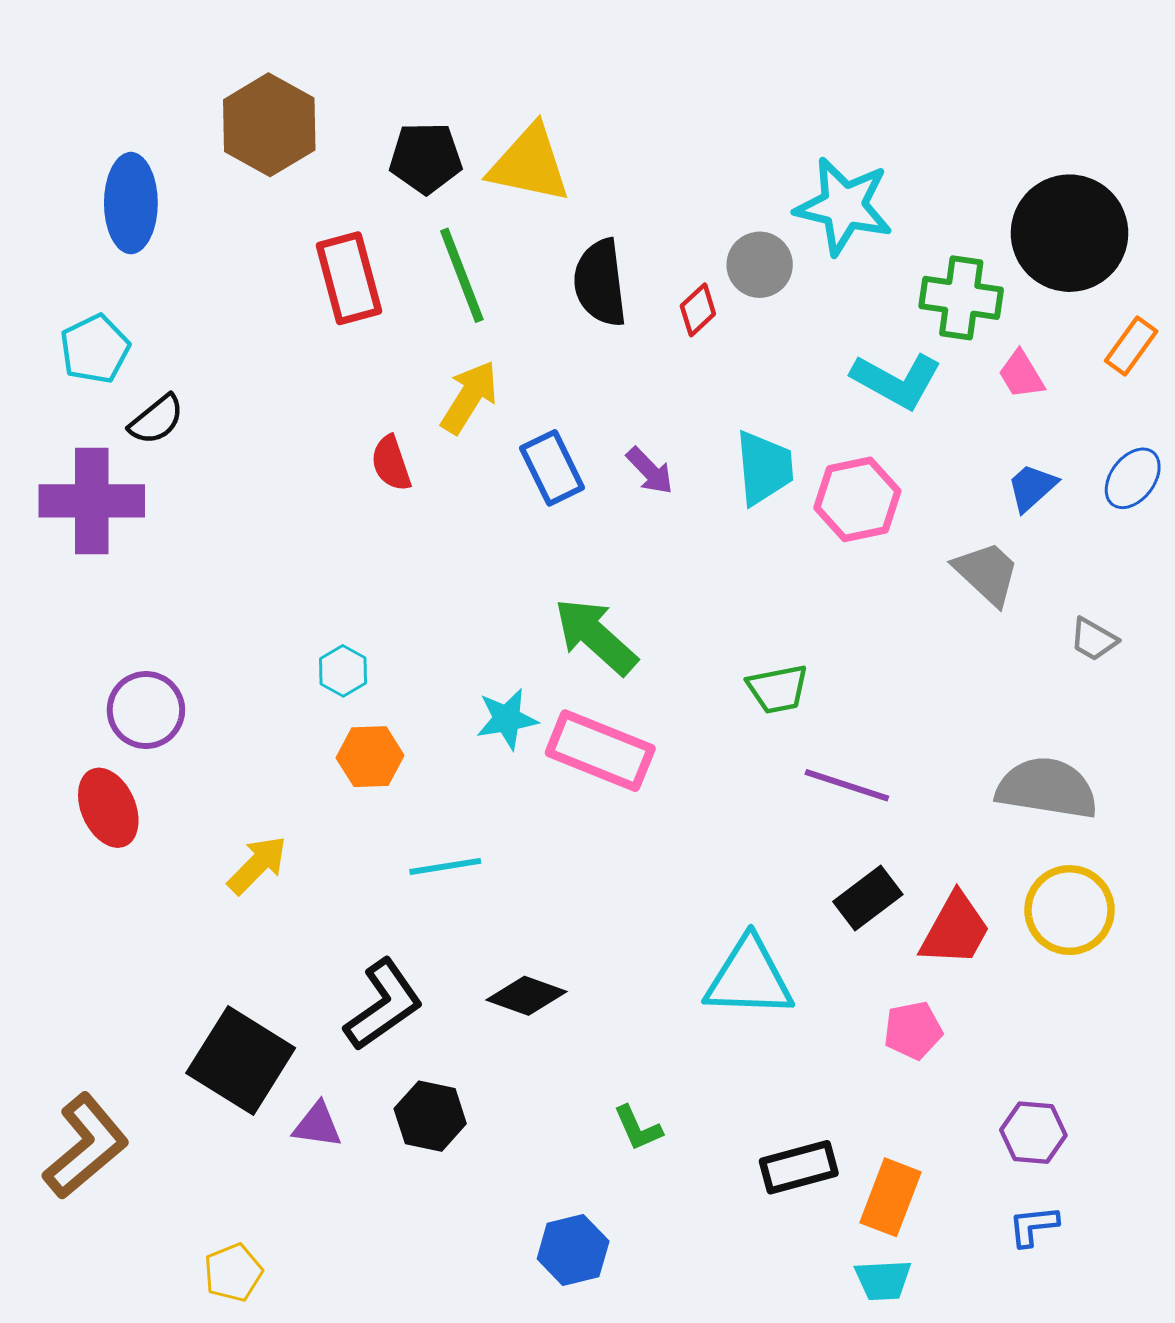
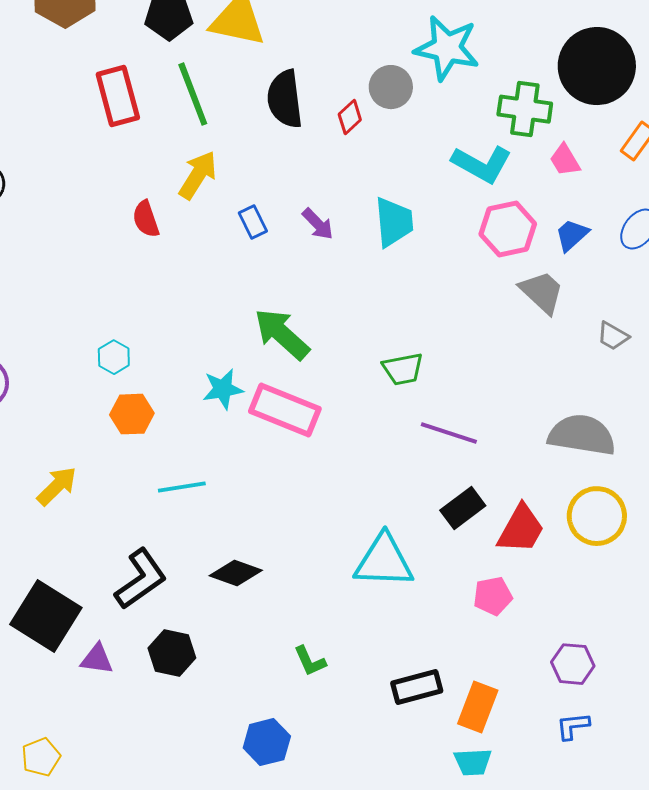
blue rectangle: (552, 468) -> (253, 222), size x0.7
pink hexagon: (857, 499) -> (508, 229), moved

